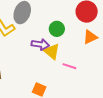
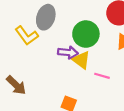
green circle: (57, 29) -> (86, 34), size x1.5

